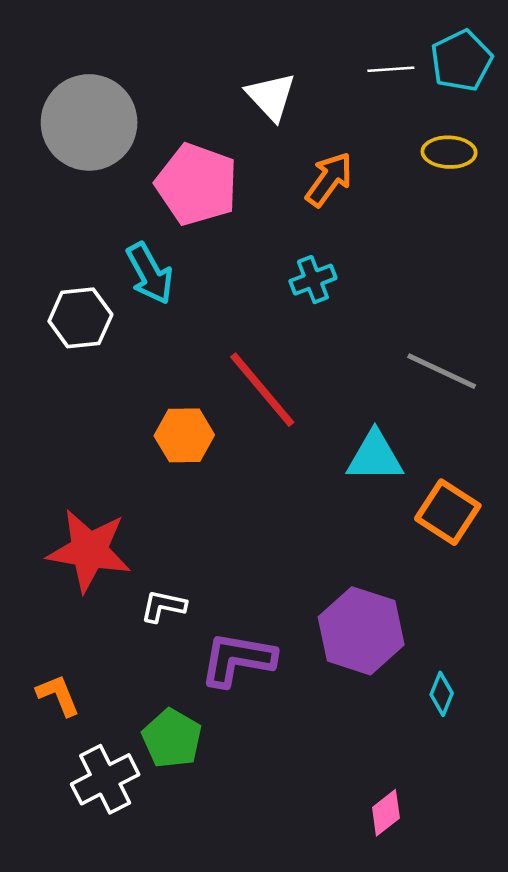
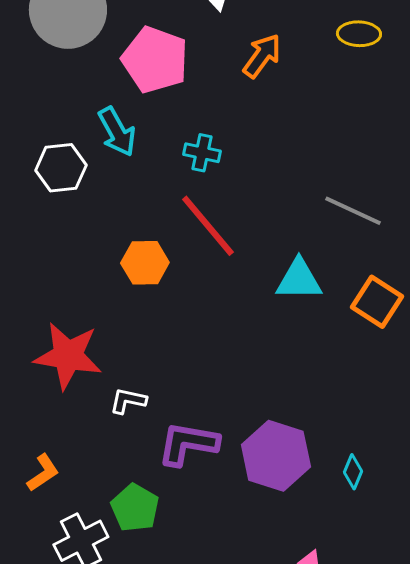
cyan cross: (313, 280) -> (202, 153), moved, turned 33
orange square: (448, 512) -> (377, 302), moved
purple hexagon: (361, 631) -> (276, 456), moved
orange L-shape: (58, 695) -> (43, 473), turned 78

